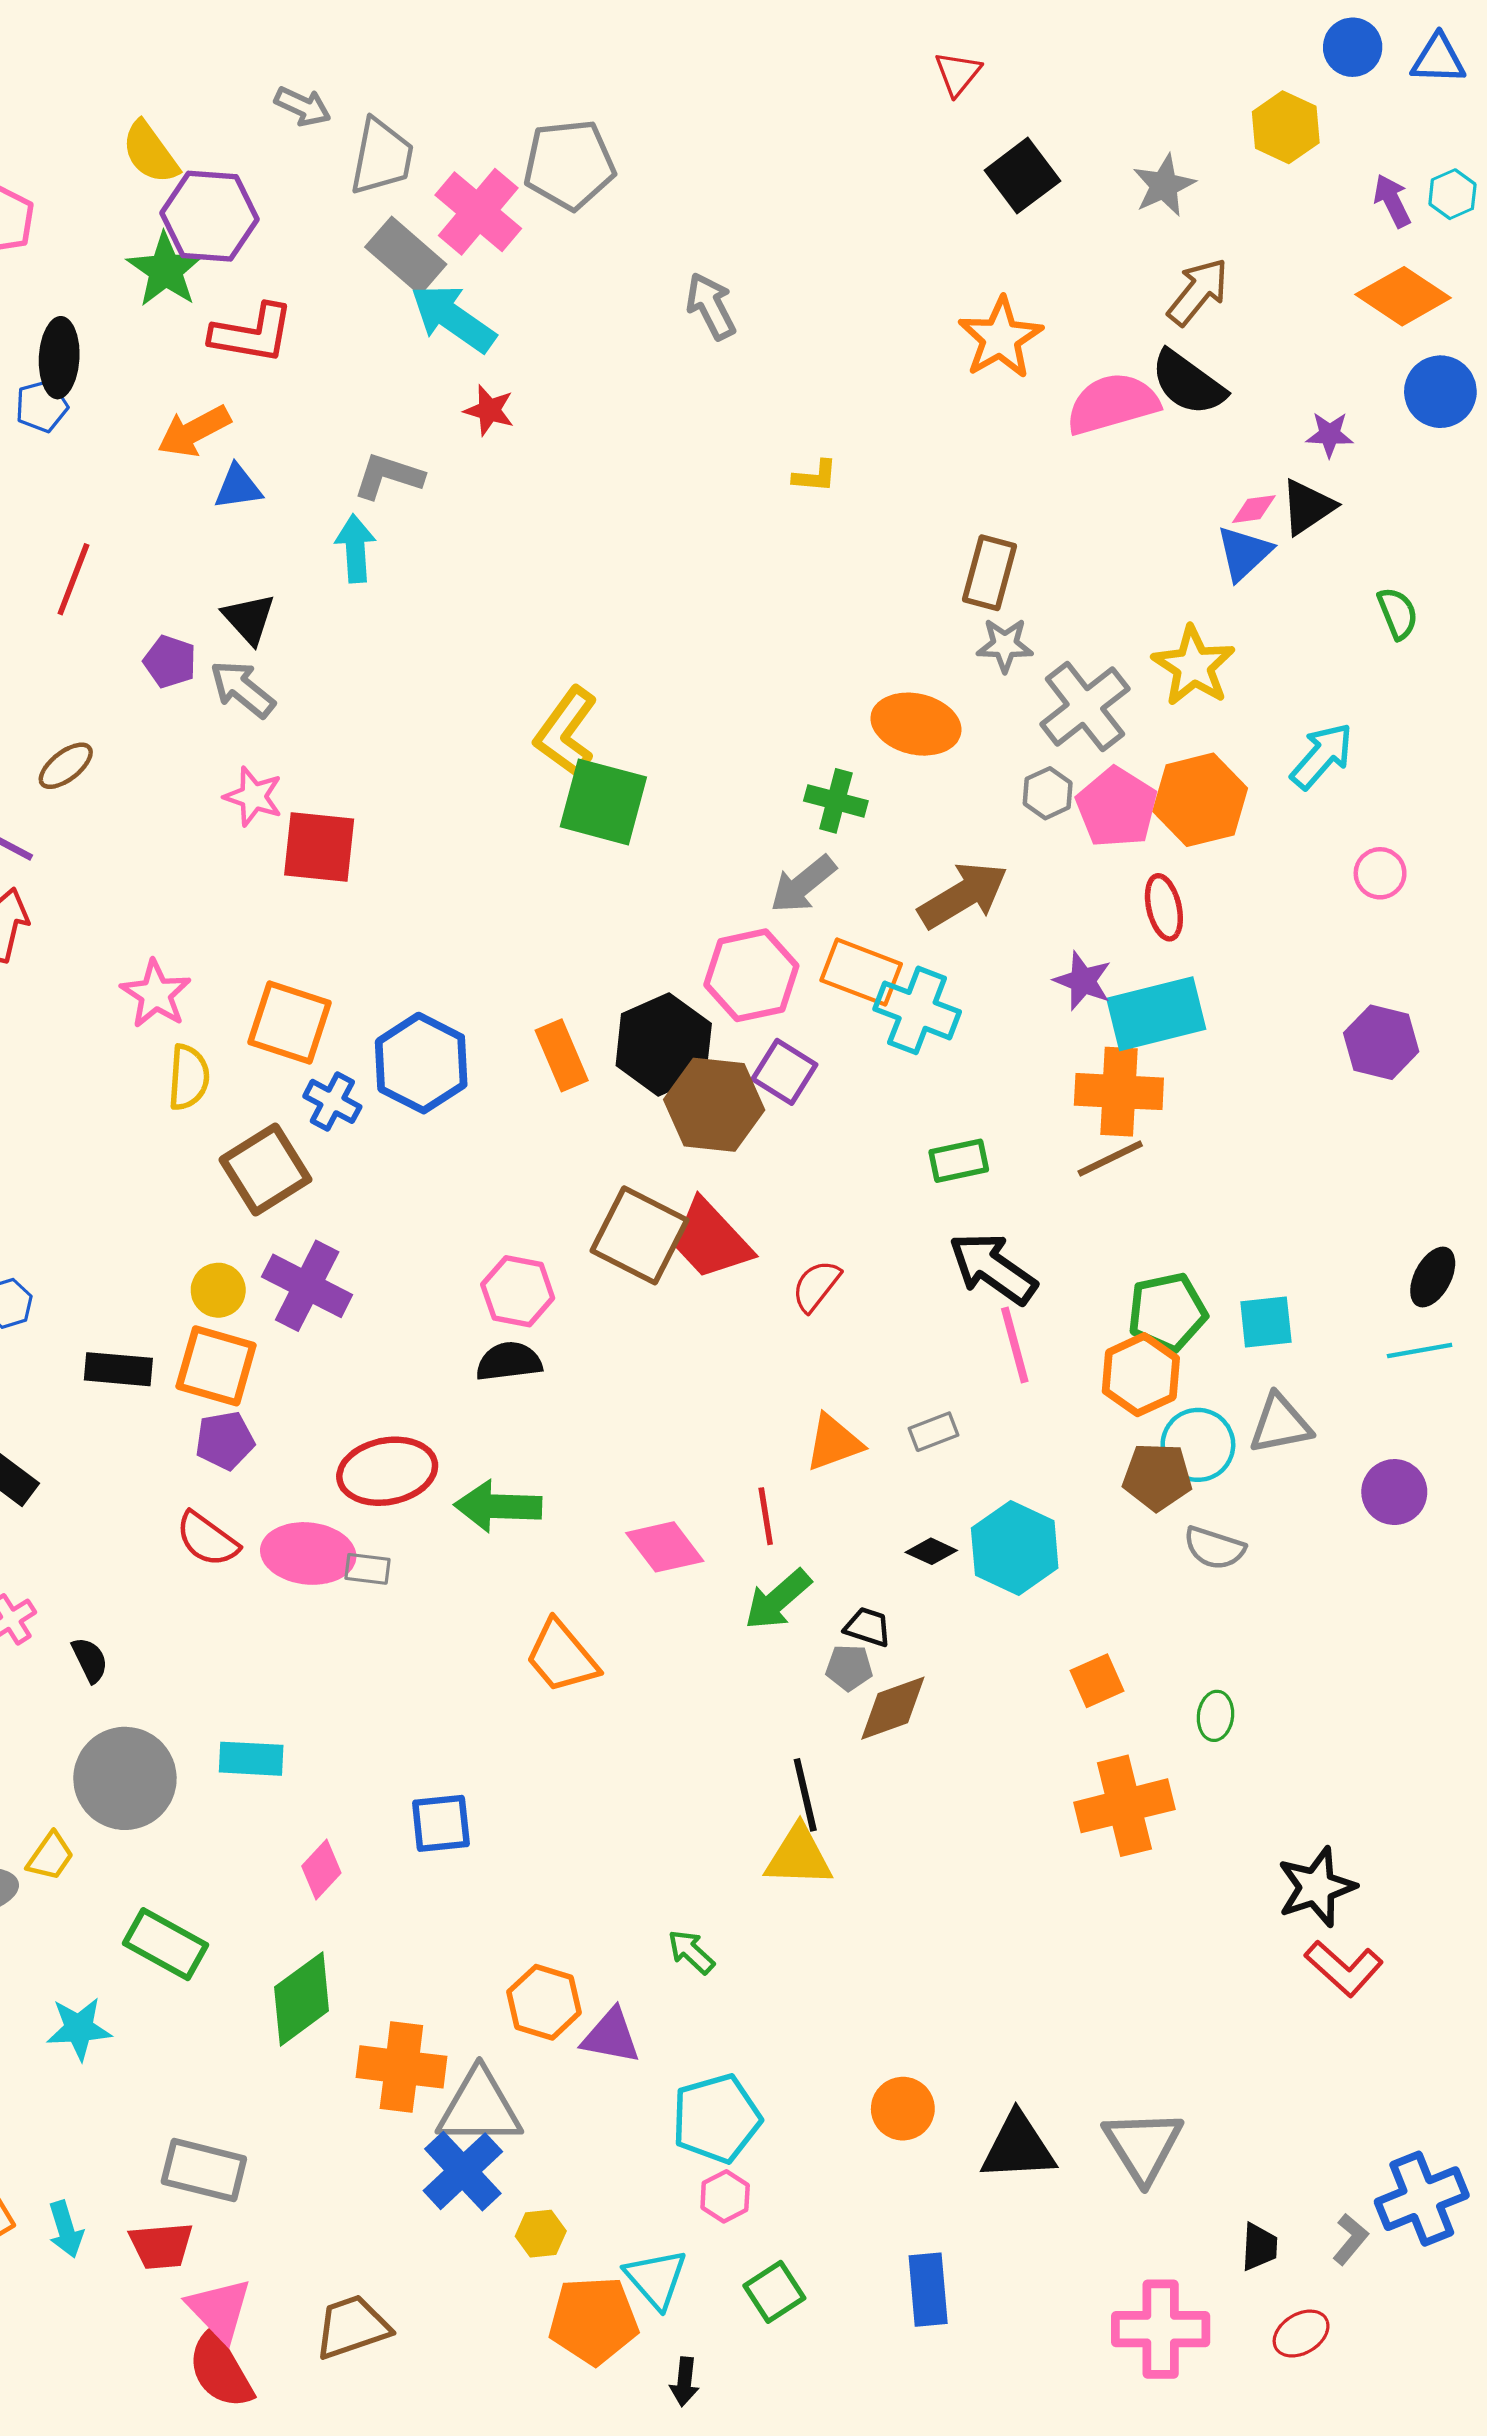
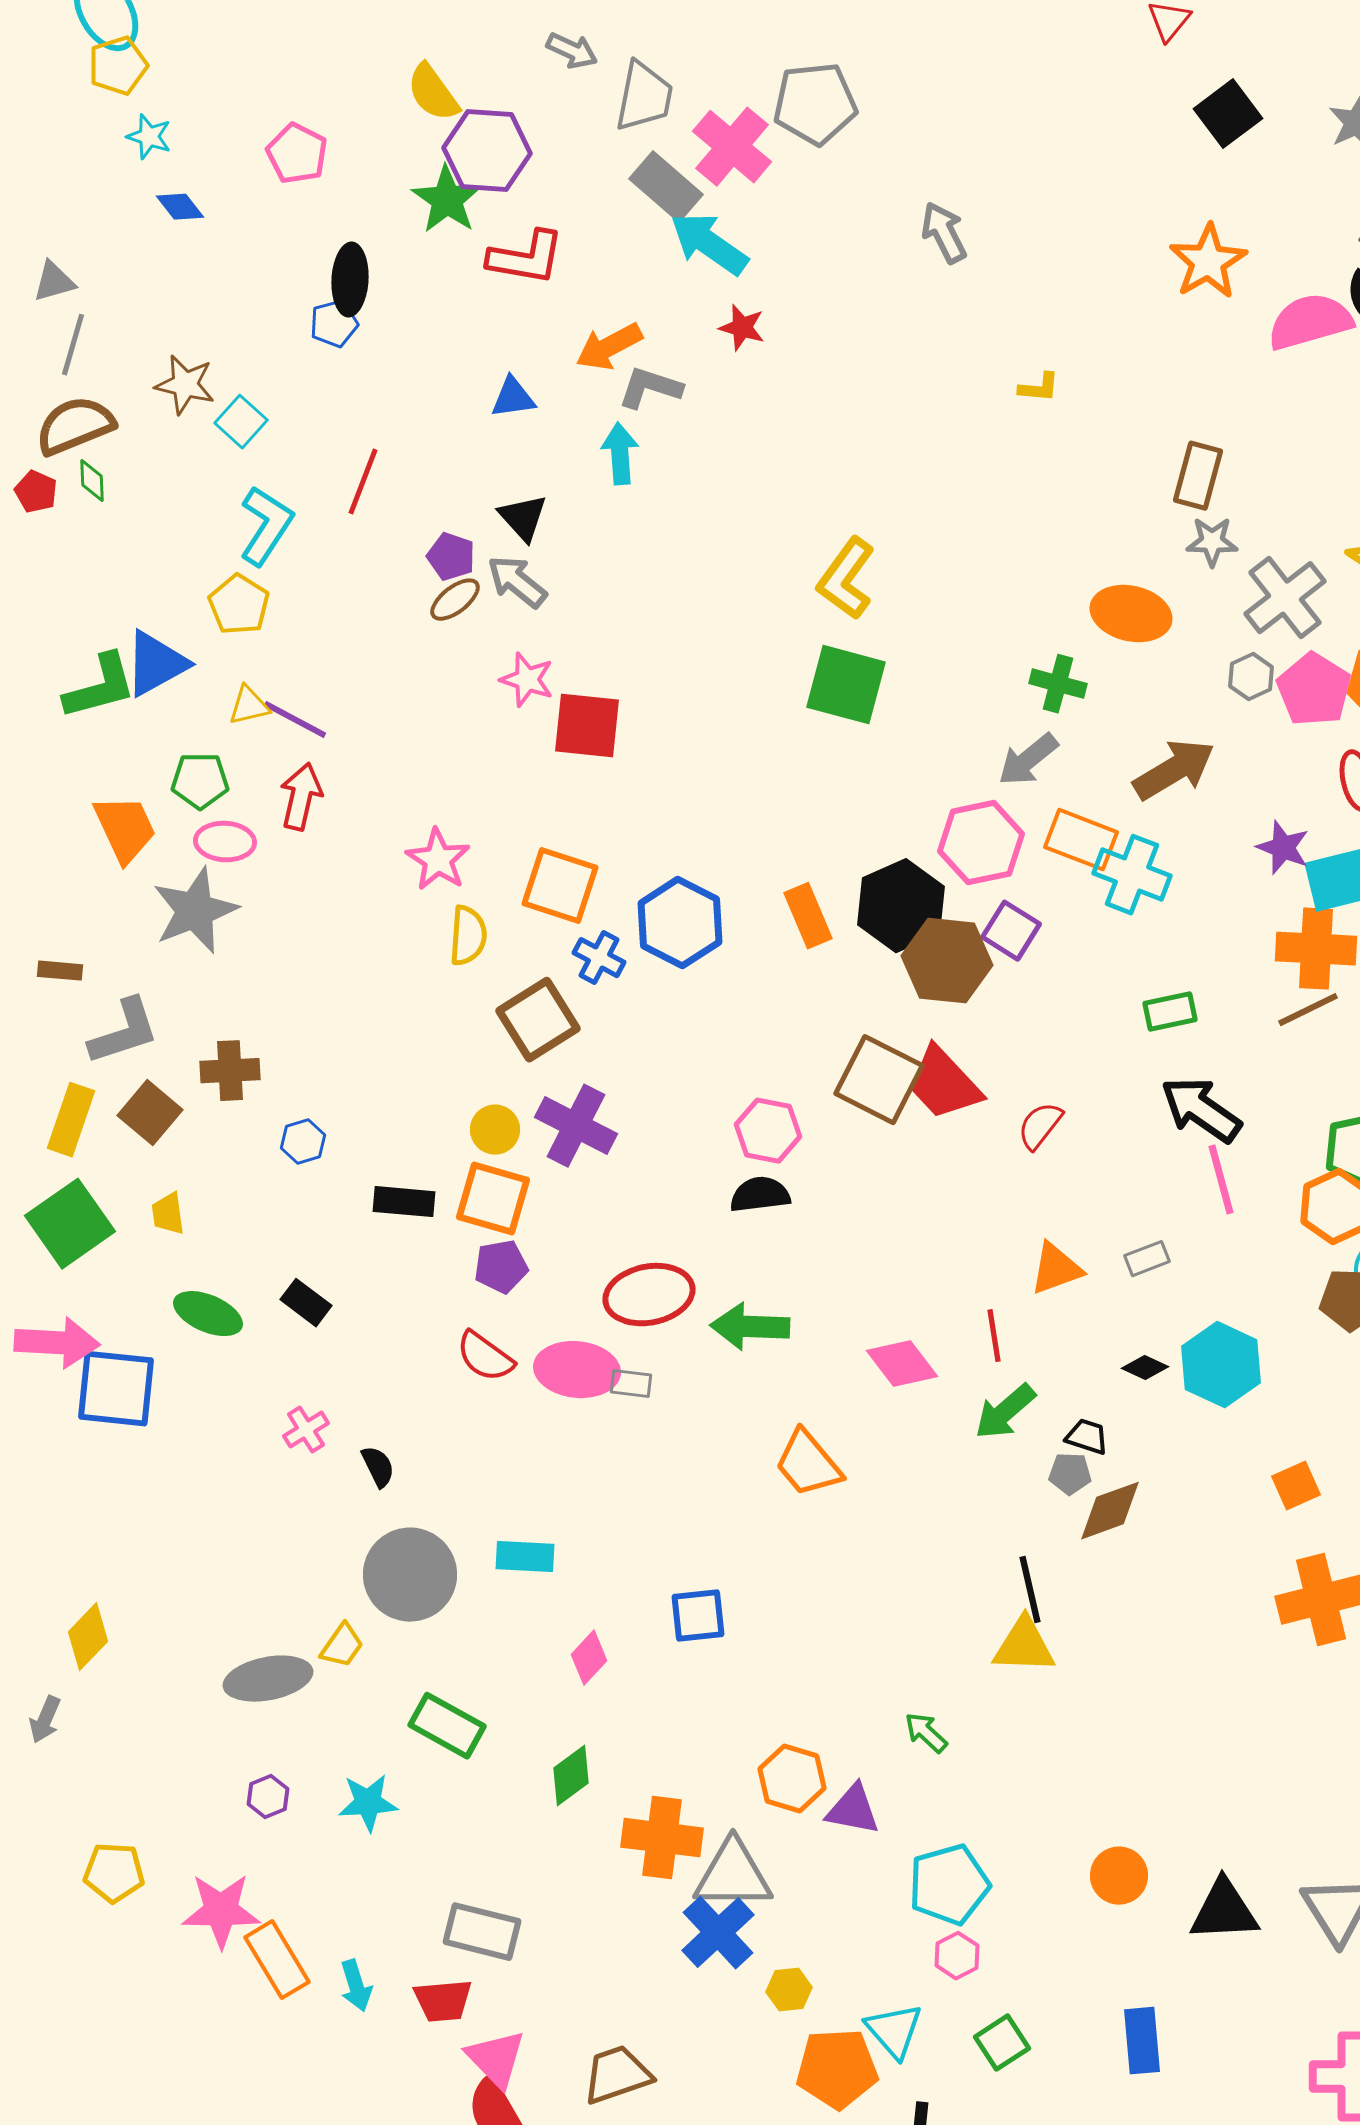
orange arrow: (194, 431) -> (609, 347), moved
yellow L-shape: (566, 732) -> (846, 579), moved
brown ellipse: (66, 766) -> (455, 600), moved
green diamond: (302, 1999) -> (571, 1776), size x0.7

